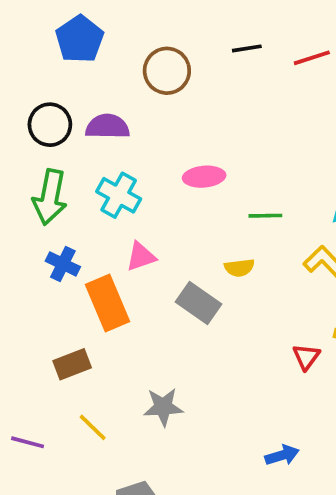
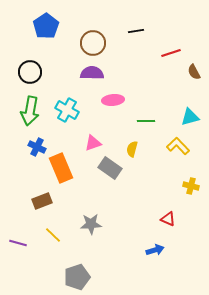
red line: (312, 58) -> (171, 53), moved
purple semicircle: (107, 126) -> (92, 73), moved
pink triangle: (141, 257) -> (93, 143), moved
yellow semicircle: (239, 268) -> (132, 149), turned 112
red triangle: (306, 357) -> (168, 219), moved, turned -42

